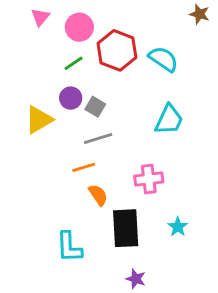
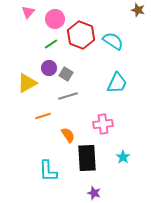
orange line: (84, 167) -> (43, 116), moved

